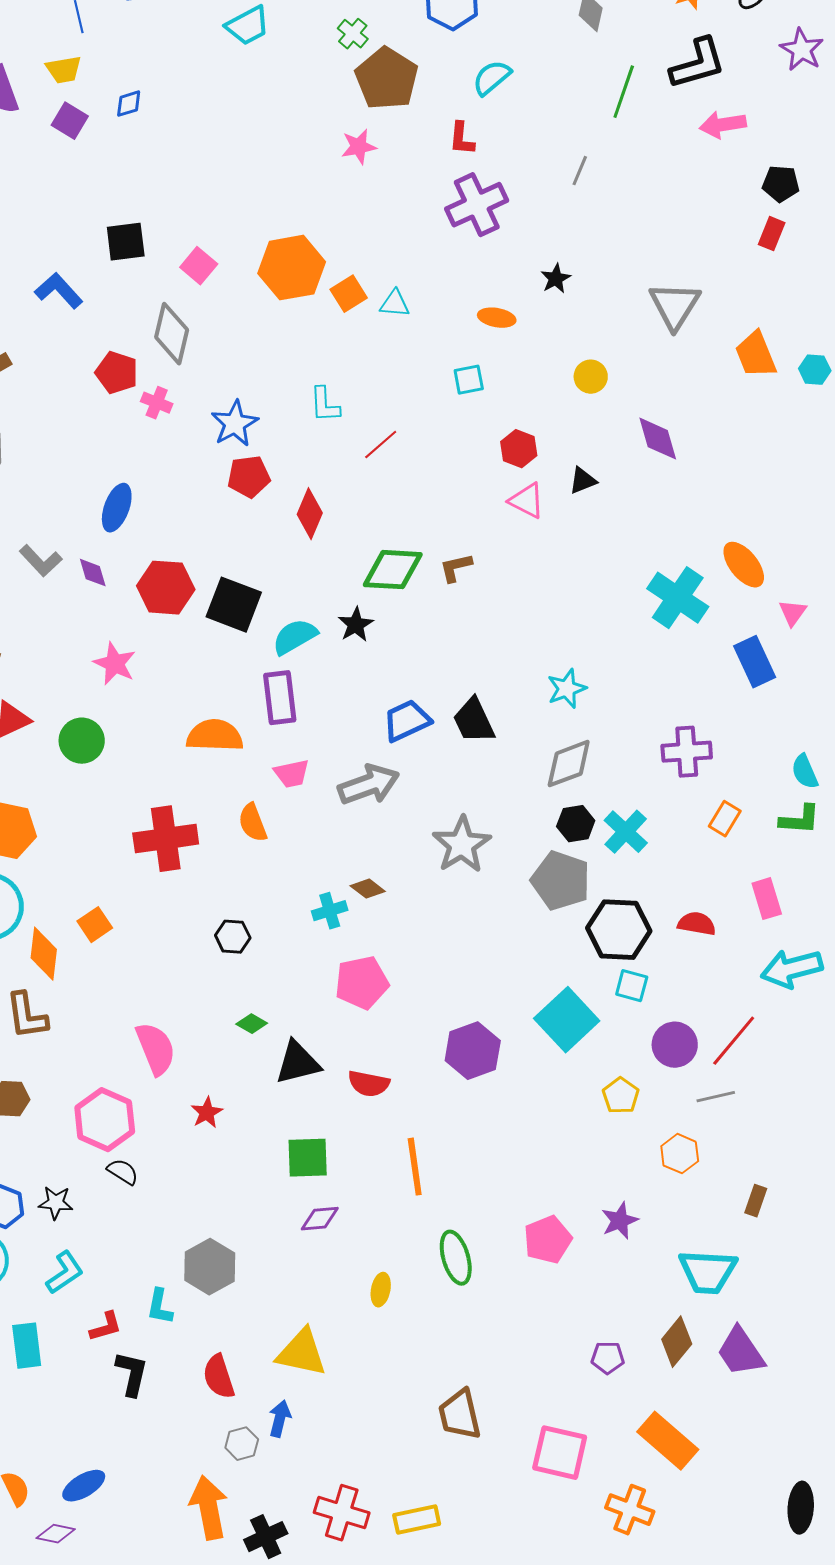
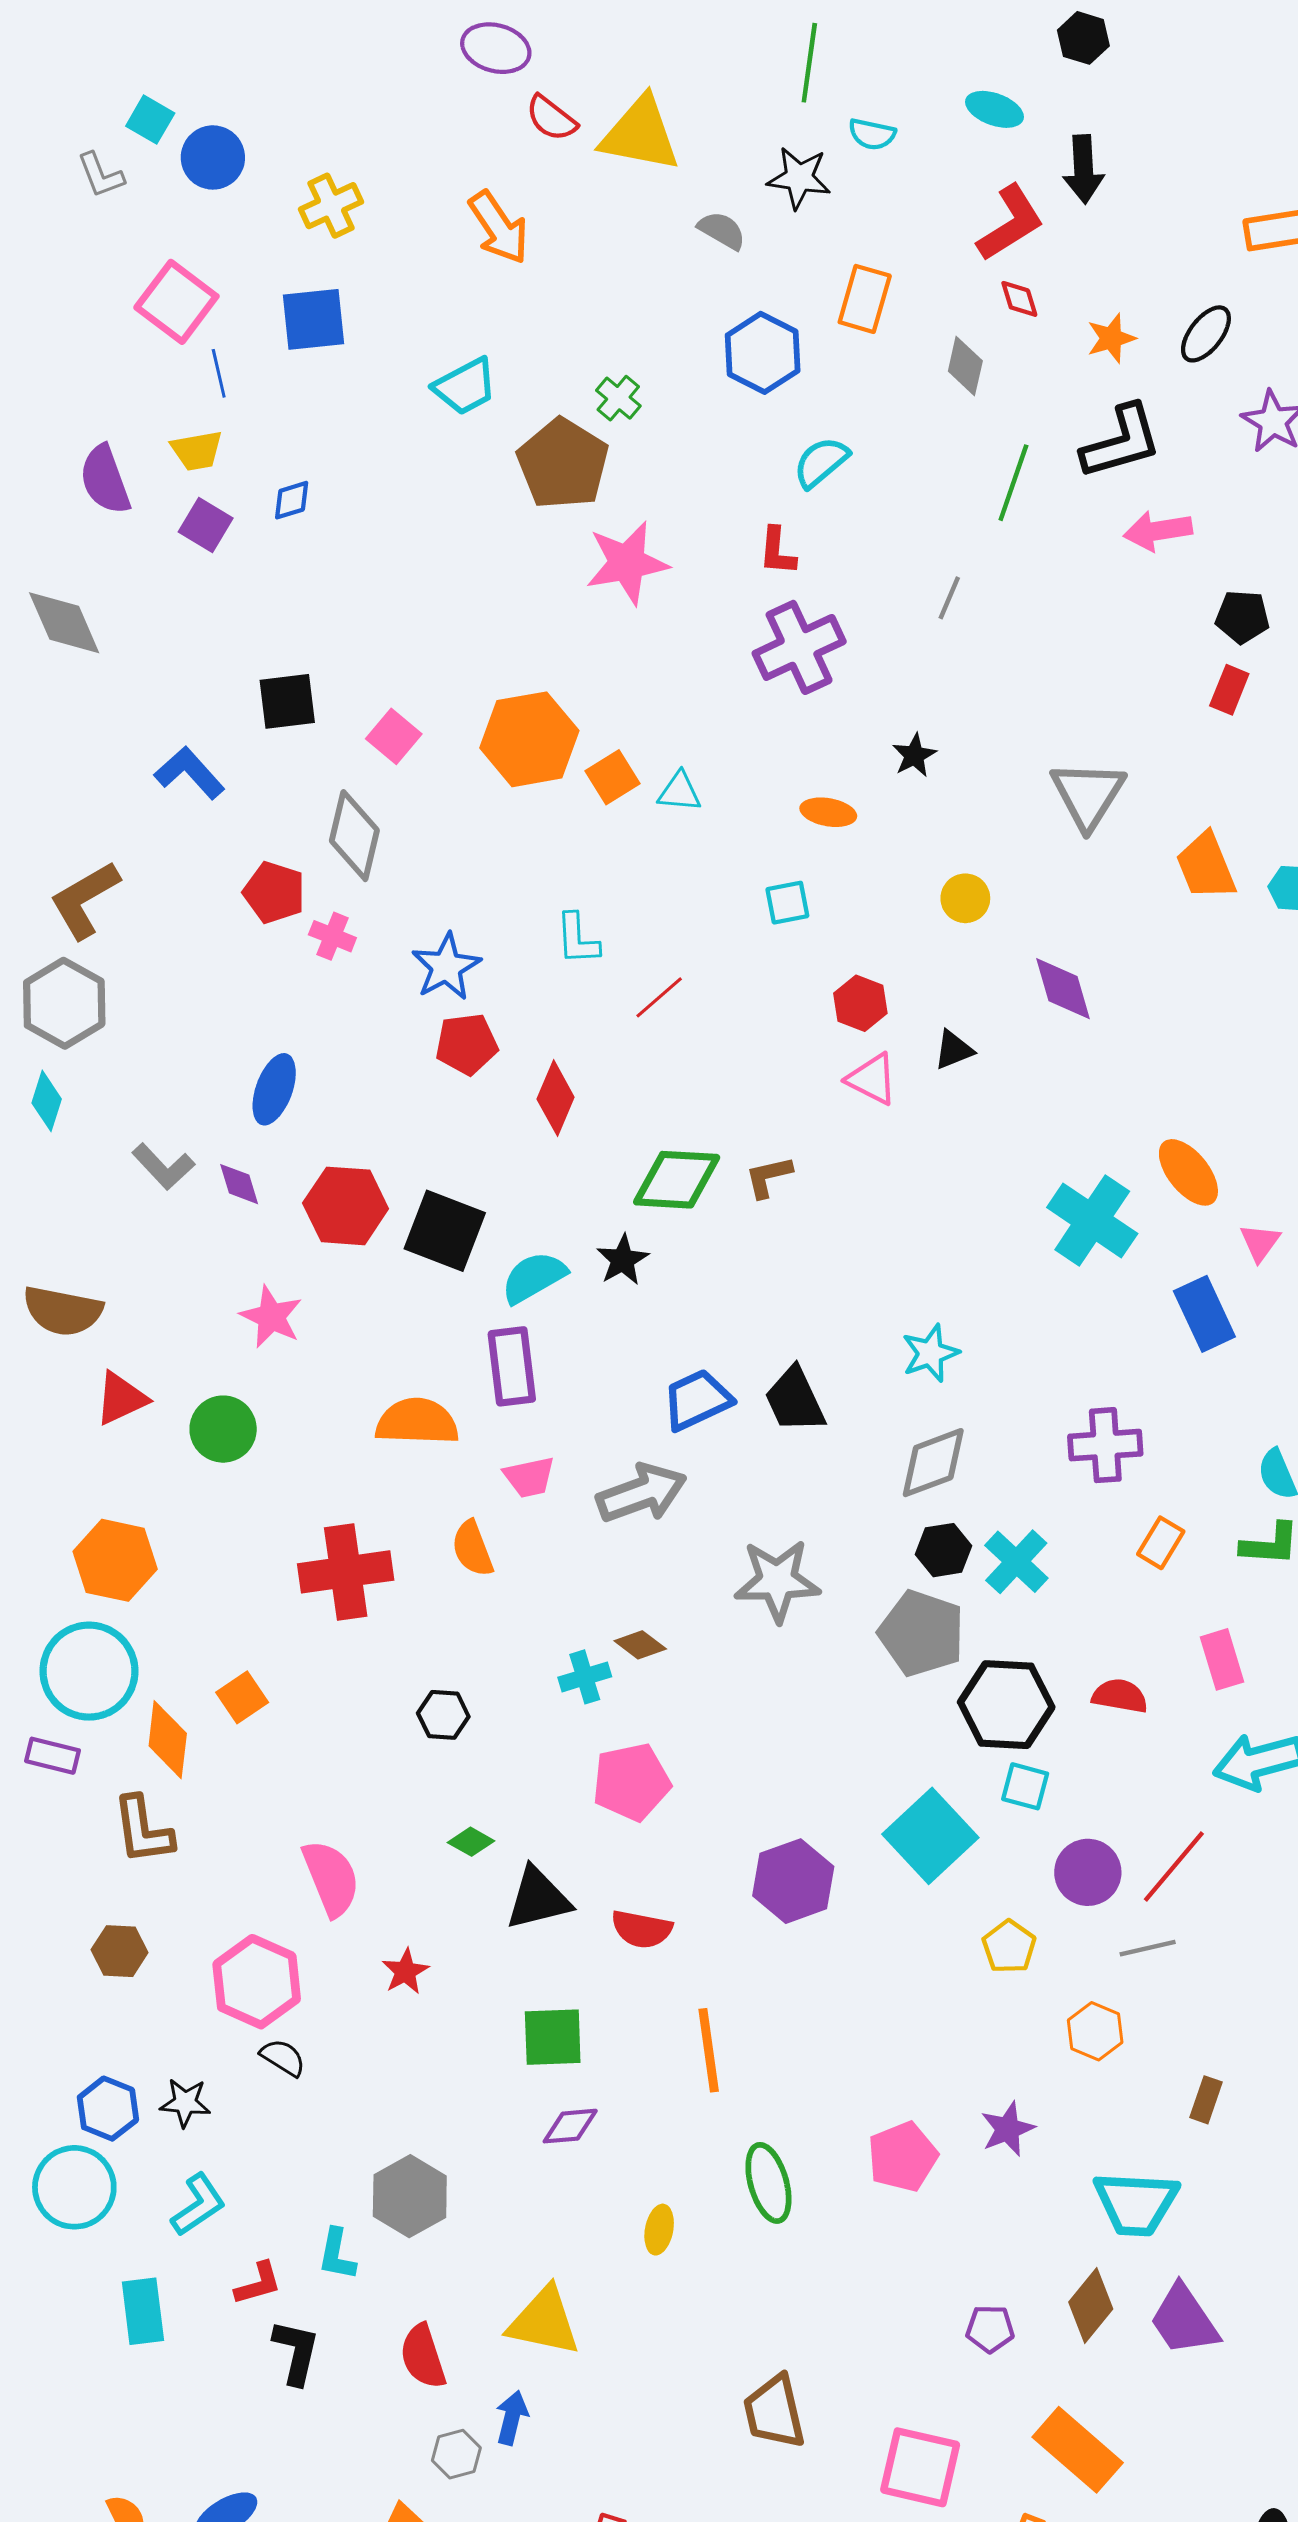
brown pentagon: (387, 79) -> (563, 464), moved
pink star: (359, 147) -> (627, 563), size x1.6
gray star: (462, 845) -> (777, 1581), turned 30

